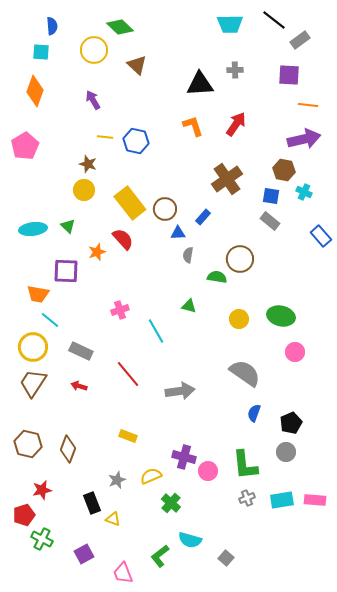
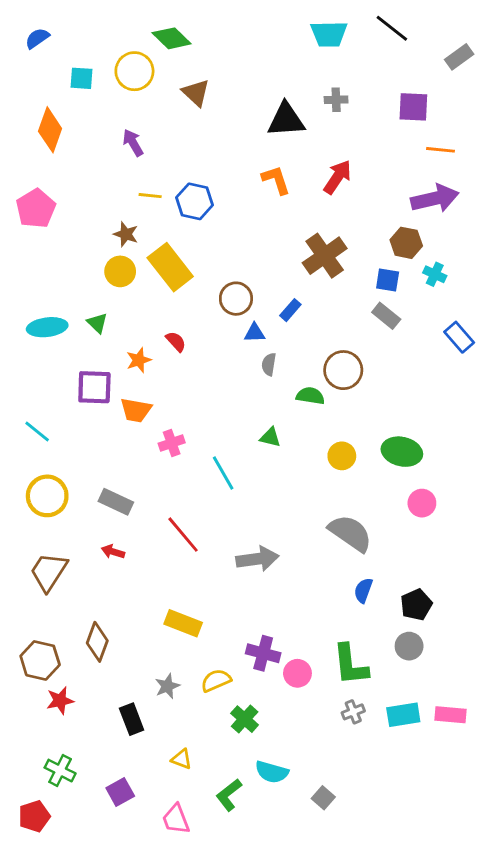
blue semicircle: (52, 26) -> (37, 38), moved, turned -120
gray rectangle: (300, 40) -> (459, 57), moved
cyan square: (41, 52) -> (82, 78), moved
yellow rectangle: (130, 203) -> (170, 267), moved
red semicircle: (123, 239) -> (176, 341), size x0.7
orange trapezoid: (38, 294) -> (136, 410), moved
cyan line: (50, 320) -> (37, 432), moved
brown trapezoid: (33, 383) -> (49, 572), moved
yellow rectangle: (128, 436) -> (183, 623), size x1.4
brown hexagon: (28, 444) -> (40, 660), moved
red pentagon: (24, 515) -> (34, 816), moved
yellow triangle: (113, 519) -> (182, 759), moved

